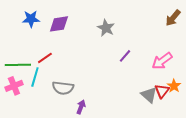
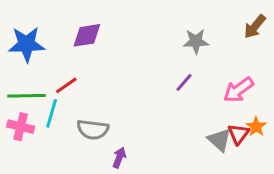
blue star: (31, 19) -> (27, 44), moved, size x1.4
gray star: (106, 28) -> (196, 41), moved, turned -30
pink cross: (14, 86) -> (21, 127), turned 36

